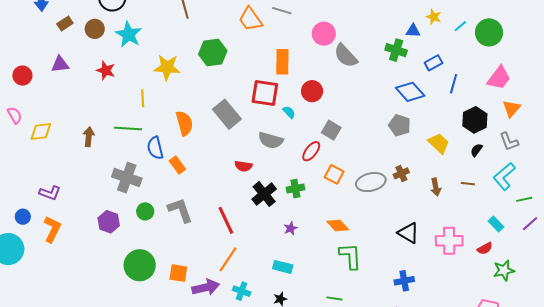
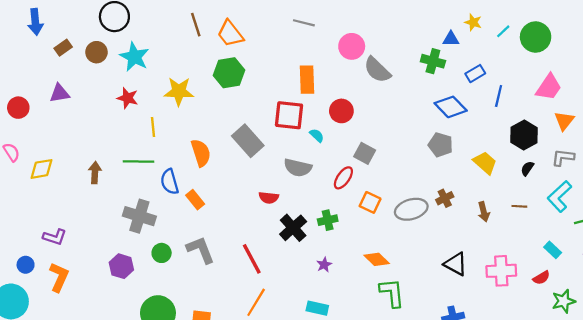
orange trapezoid: (250, 19) -> (230, 34), moved
red star: (106, 70) -> (128, 98), moved
gray L-shape: (509, 142) -> (563, 157), turned 120

